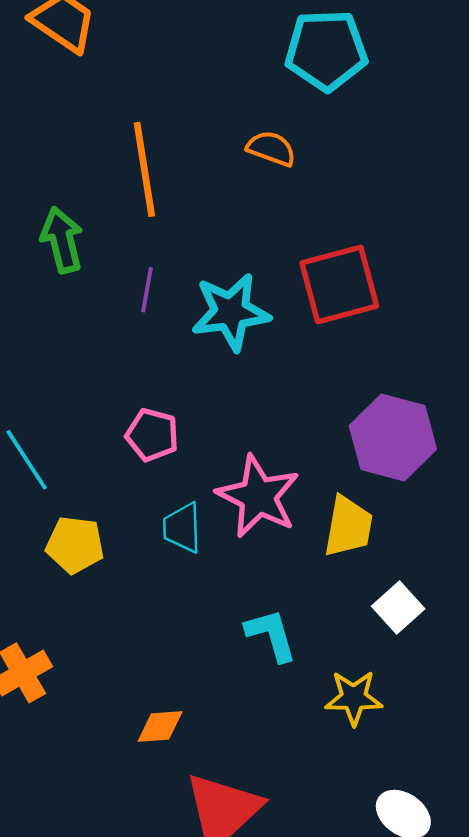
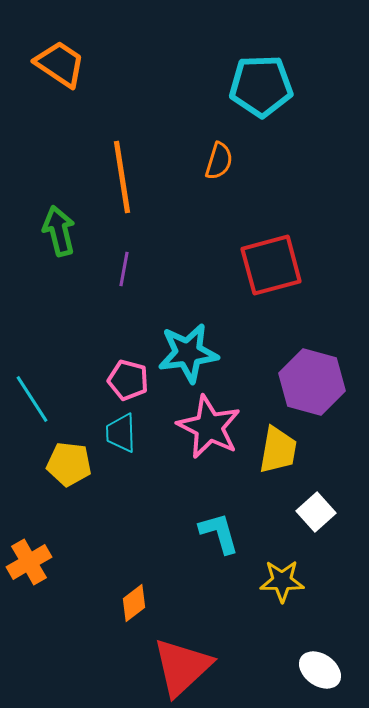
orange semicircle: (271, 148) -> (219, 161), turned 87
cyan star: (231, 312) -> (188, 353), moved
cyan trapezoid: (182, 528) -> (121, 433), moved
orange diamond: (160, 727) -> (134, 603), turned -33

